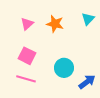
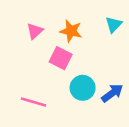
pink square: (27, 56) -> (61, 58), moved
blue arrow: (87, 82) -> (112, 93), moved

